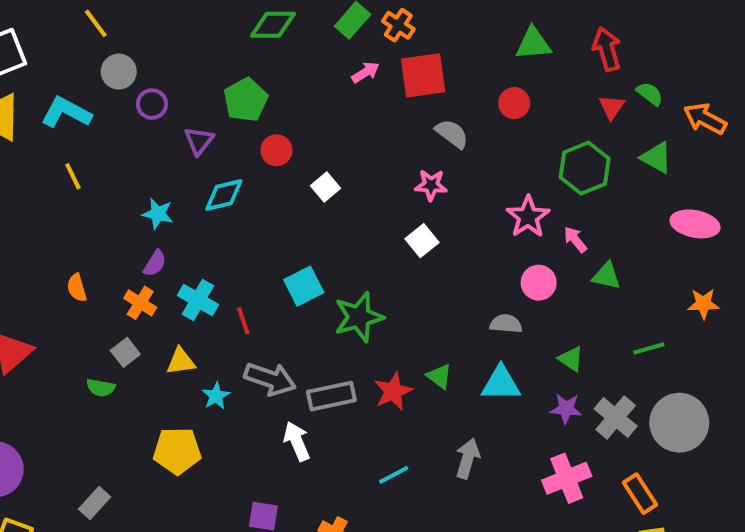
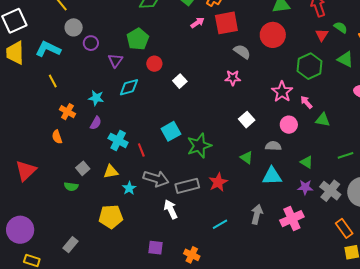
red circle: (514, 103) -> (273, 35), size x1.6
white square: (422, 241) -> (247, 120), moved
orange cross: (140, 303) -> (67, 112), moved
green triangle: (439, 376) -> (247, 158), moved
pink cross: (567, 478) -> (292, 219), moved

